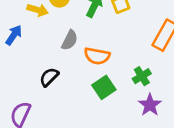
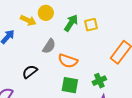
green square: (104, 87) -> (70, 85), turned 36

